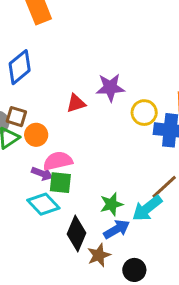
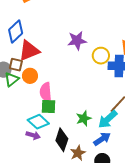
red triangle: (76, 103) -> (29, 51), moved, size x1.6
pink semicircle: (58, 161) -> (46, 92), turned -78
purple arrow: (42, 174) -> (33, 135), moved
blue arrow: (117, 229) -> (102, 139), moved

